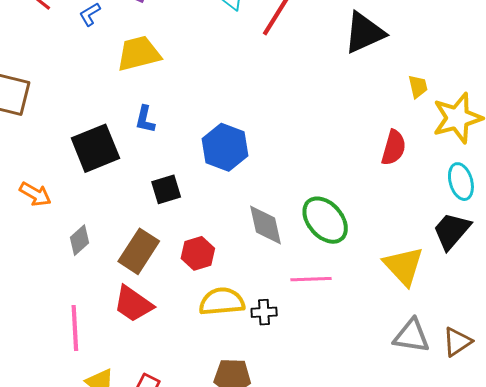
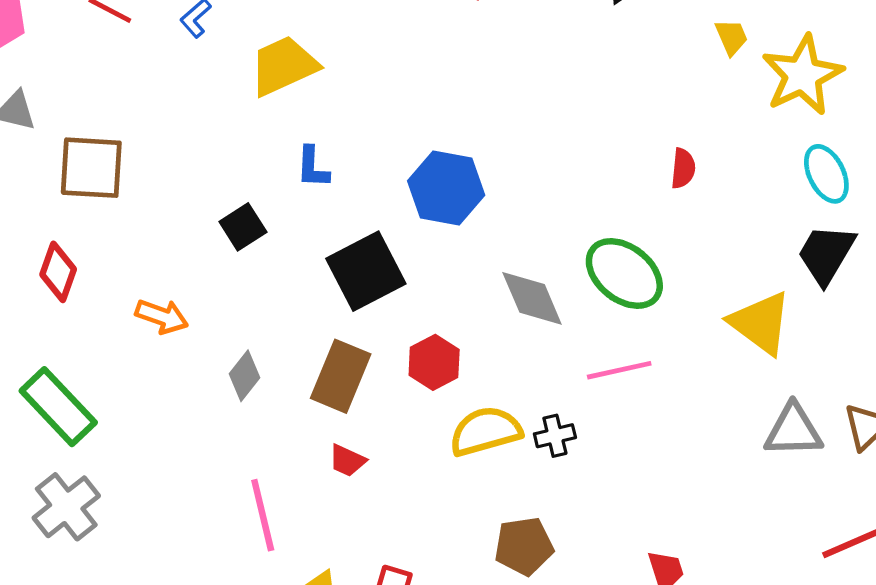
black square: (95, 148) -> (243, 227), size x0.6
red semicircle: (394, 148) -> (683, 168), moved, size x0.7
black square: (166, 189) -> (366, 271), size x1.6
red trapezoid: (133, 304) -> (347, 461), size x0.6

